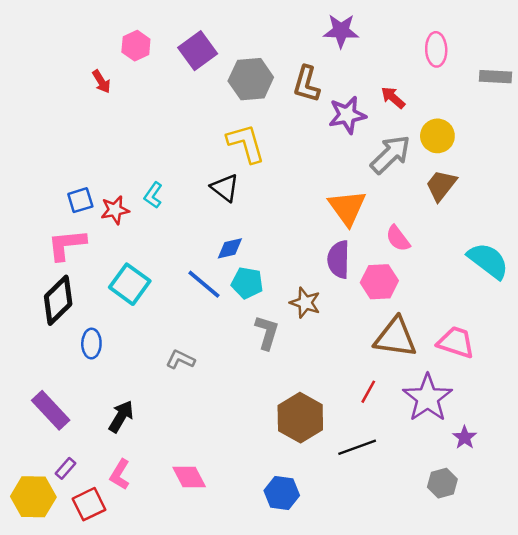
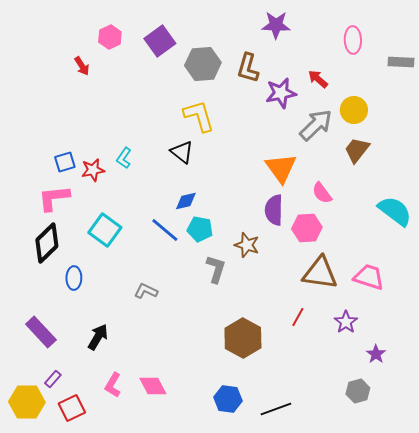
purple star: (428, 398) -> (346, 322), size x0.6
black line: (357, 447) -> (276, 409), moved
pink L-shape: (120, 474) -> (113, 385), moved

